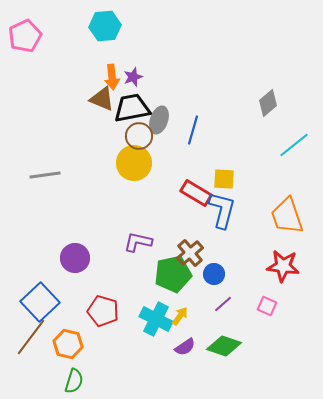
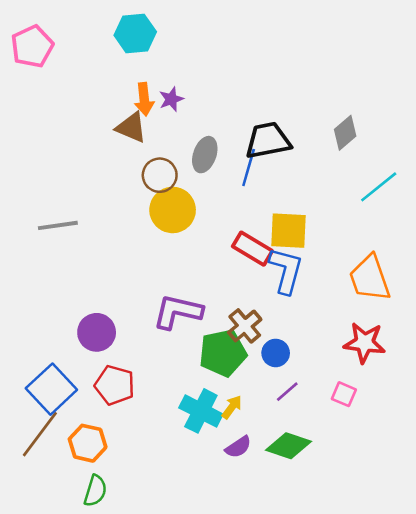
black trapezoid: (132, 108) -> (268, 140), moved
brown circle: (139, 136) -> (160, 175), moved
yellow square: (224, 179) -> (289, 231), size x1.4
purple L-shape: (138, 242) -> (178, 312), size x1.4
red pentagon: (103, 311) -> (115, 385), moved

